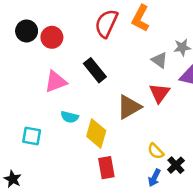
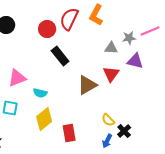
red circle: (52, 37) -> (47, 29), moved
gray triangle: (159, 60) -> (111, 48), turned -32
pink triangle: (56, 82) -> (17, 78), moved
yellow diamond: (96, 133) -> (44, 119), moved, turned 35

